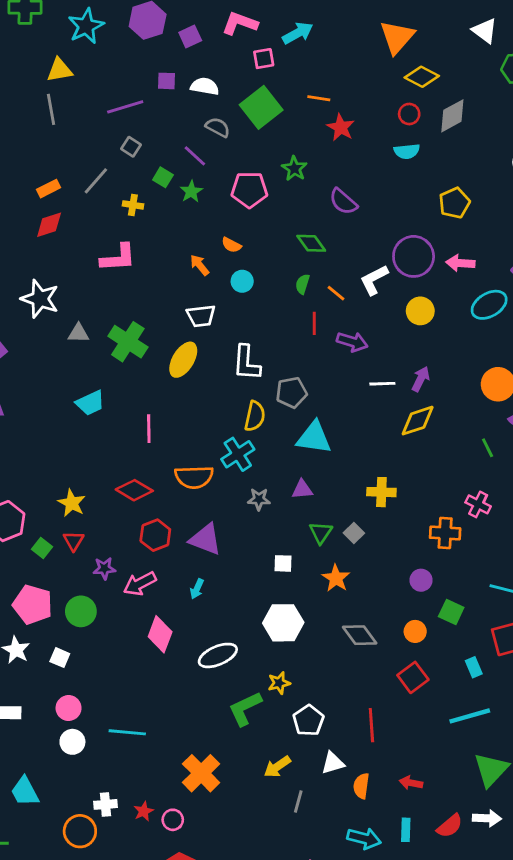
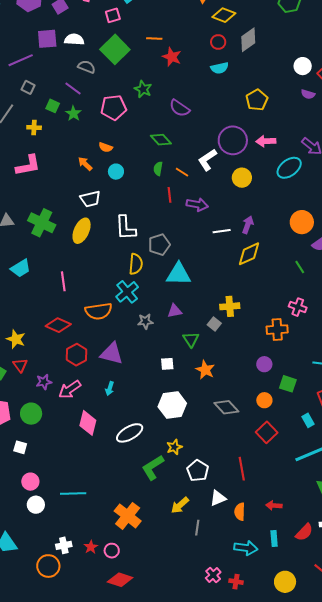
purple square: (166, 81) -> (47, 39), size x1.5
gray square: (354, 533) -> (214, 324), moved

